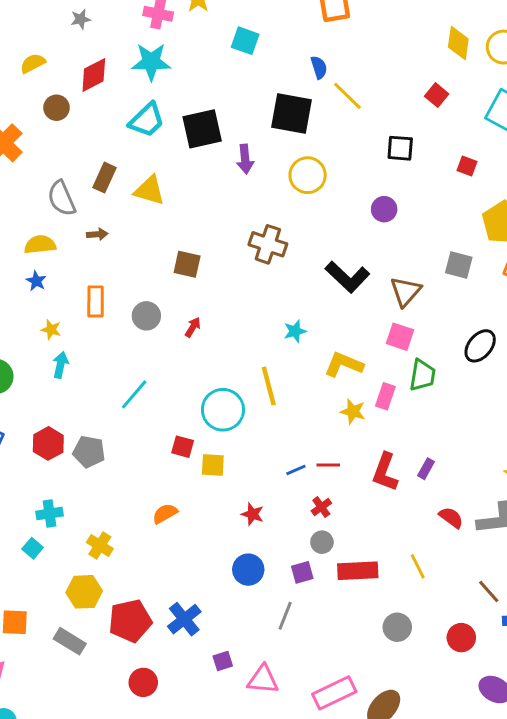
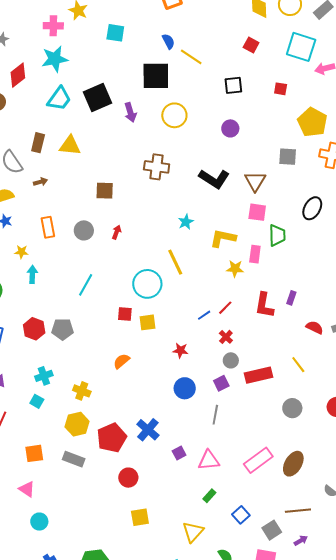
red line: (328, 465) -> (225, 308), turned -35

